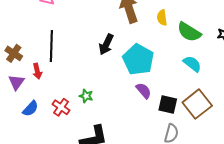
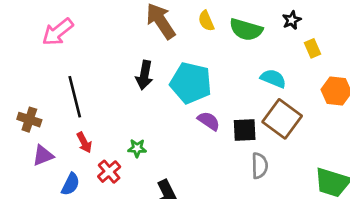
cyan semicircle: (192, 64) -> (273, 78), moved
red arrow: (37, 71) -> (84, 142), moved
purple triangle: (16, 82) -> (43, 155), turned 48
red cross: (61, 107) -> (109, 172), turned 30

